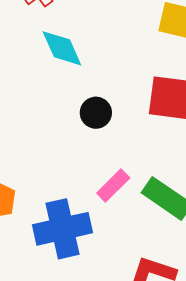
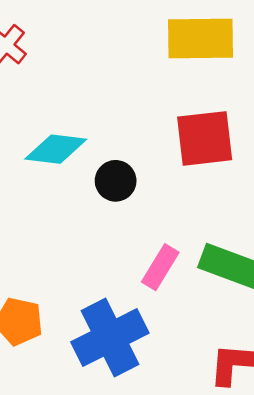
cyan diamond: (62, 48) -> (56, 149), moved, turned -45

